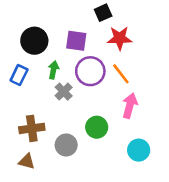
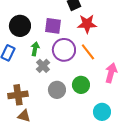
pink arrow: (130, 106) -> (111, 73), moved
green circle: (97, 127) -> (81, 85), moved
gray circle: (66, 145) -> (57, 90), moved
brown triangle: (27, 162) -> (24, 116), moved

